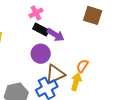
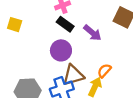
purple arrow: (56, 35) -> (92, 33), moved

